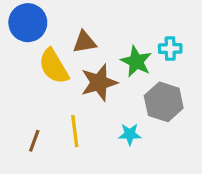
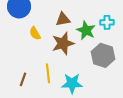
brown triangle: (84, 42) -> (63, 19), moved
yellow semicircle: (54, 66) -> (35, 33), size x0.6
cyan star: (130, 134) -> (72, 83), moved, size x1.5

